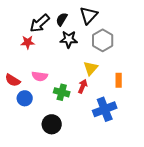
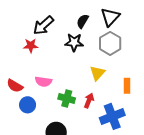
black triangle: (89, 15) -> (110, 17), moved
black semicircle: (62, 19) -> (83, 21), moved
red arrow: (83, 86) -> (89, 101), moved

